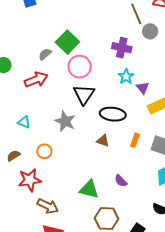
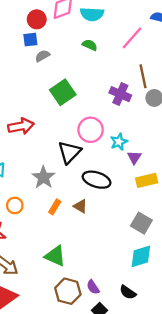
purple cross: (122, 48) -> (120, 94), moved
gray semicircle: (45, 54) -> (42, 56), moved
pink circle: (80, 67) -> (91, 130), moved
orange rectangle: (135, 140) -> (55, 207), moved
purple semicircle: (121, 181) -> (93, 287), moved

